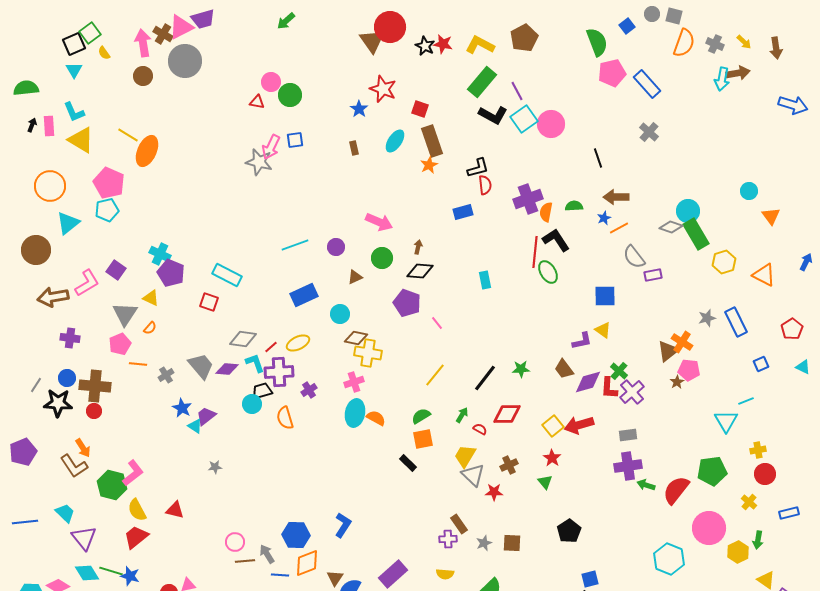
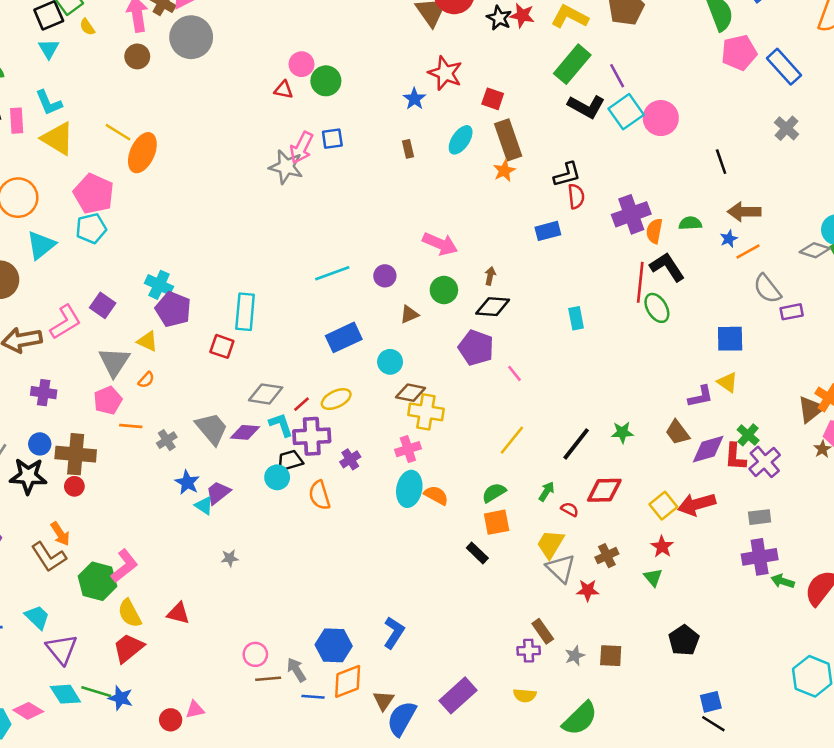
cyan rectangle: (227, 275) -> (245, 312), turned 68

